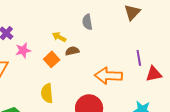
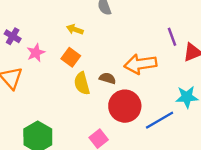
brown semicircle: (72, 51) -> (108, 78), moved, turned 40
yellow semicircle: (47, 93) -> (82, 83), moved

